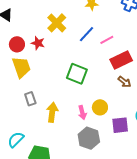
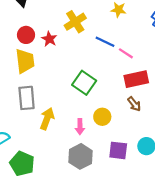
blue line: (86, 34) -> (105, 42), turned 60
pink line: (107, 40) -> (126, 53), turned 48
gray rectangle: (30, 99) -> (27, 98), size x1.5
yellow circle: (100, 107) -> (102, 117), moved

